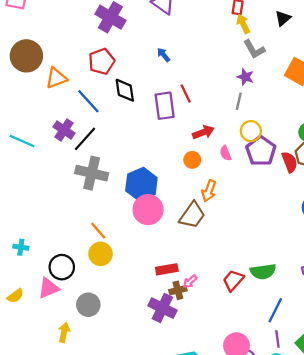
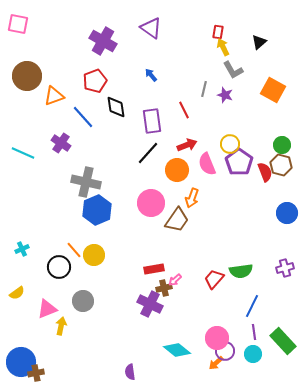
red line: (186, 94) -> (184, 110), moved
gray line: (239, 101) -> (204, 89), moved
black line: (85, 139) -> (148, 153), moved
pink semicircle: (225, 153) -> (207, 164), size x1.6
orange circle: (192, 160) -> (177, 170), size x1.5
blue hexagon: (141, 184) -> (97, 210), moved
pink circle: (148, 210) -> (151, 203), moved
orange line: (98, 231) -> (74, 250), moved
cyan cross: (21, 247) -> (22, 249), turned -32
pink triangle: (49, 288) -> (47, 309), moved

